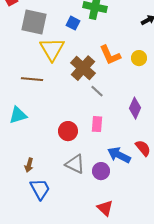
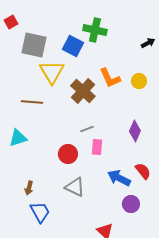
blue square: (73, 23) -> (73, 46), size x1.5
gray line: (97, 91) -> (87, 129), moved, turned -64
purple circle: (101, 171) -> (131, 204), moved

